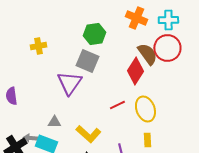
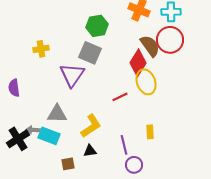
yellow cross: (38, 46) -> (41, 49), moved
yellow ellipse: (145, 109) -> (146, 82), moved
gray triangle: (54, 122) -> (57, 114), size x1.5
yellow L-shape: (88, 134) -> (91, 126), turned -75

